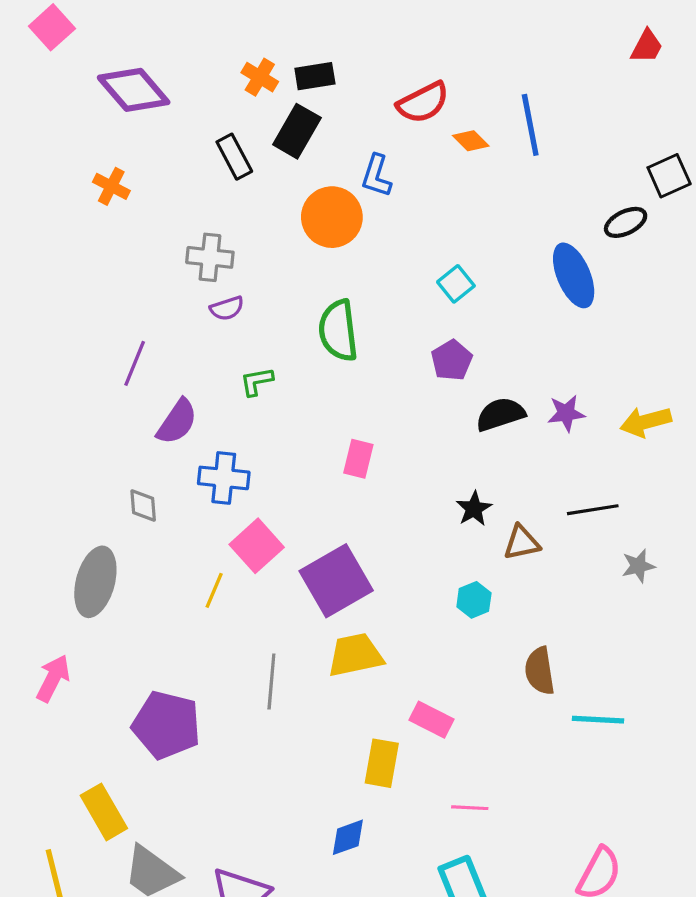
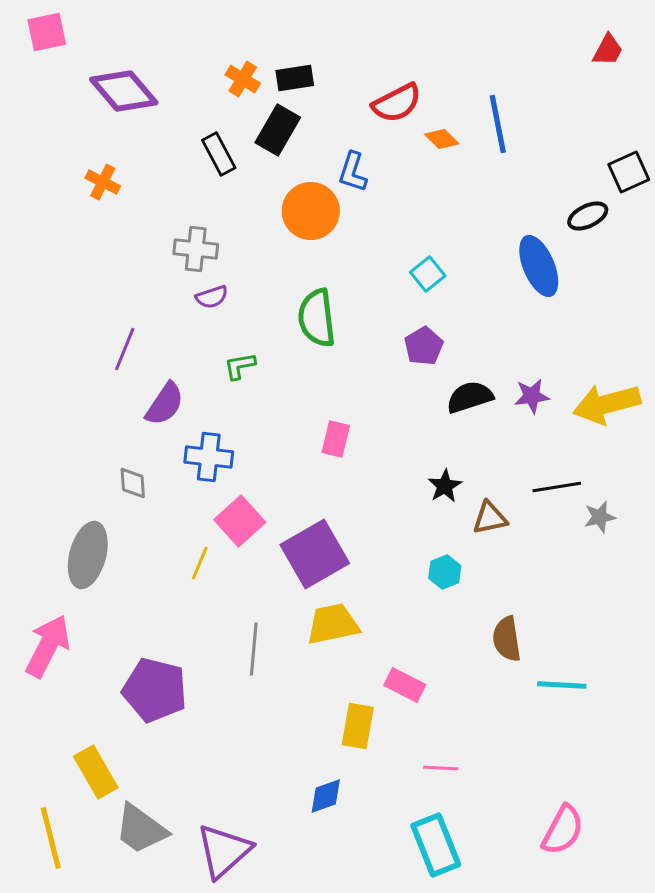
pink square: (52, 27) -> (47, 32), turned 30
yellow arrow: (646, 422) -> (607, 404), size x1.4
gray star: (638, 566) -> (600, 517), moved
pink arrow: (53, 678) -> (48, 646), size x1.4

